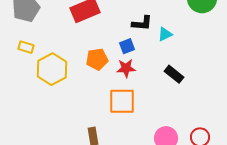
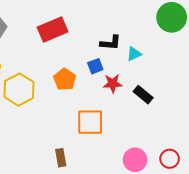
orange pentagon: (97, 59) -> (65, 79), turned -30
red star: (126, 68) -> (113, 83), moved

